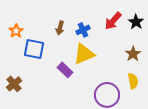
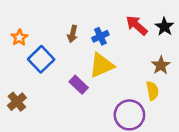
red arrow: (113, 21) -> (137, 25), turned 90
blue square: (34, 49) -> (41, 59), turned 35
yellow semicircle: (133, 81) -> (152, 91), moved

